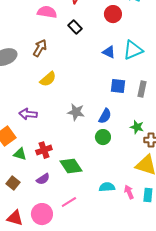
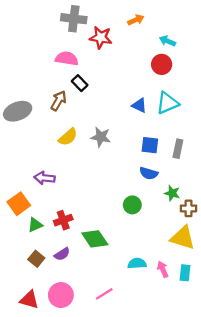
red circle: (113, 14) -> (162, 64), moved
black rectangle: (75, 27) -> (80, 83), moved
gray star: (76, 112) -> (101, 137), moved
blue semicircle: (105, 116) -> (149, 173), moved, turned 77
green triangle: (20, 154) -> (35, 225), turned -40
brown square: (13, 183) -> (36, 259), moved
pink line: (69, 202) -> (104, 294), moved

